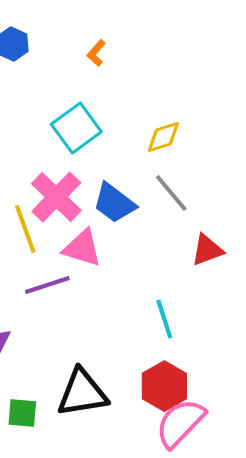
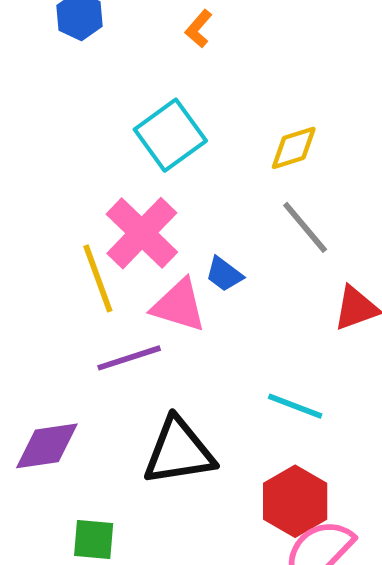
blue trapezoid: (114, 203) -> (224, 274), moved, size x0.6
cyan line: (164, 319) -> (295, 406), turned -51
black triangle: (82, 393) -> (179, 452), moved

